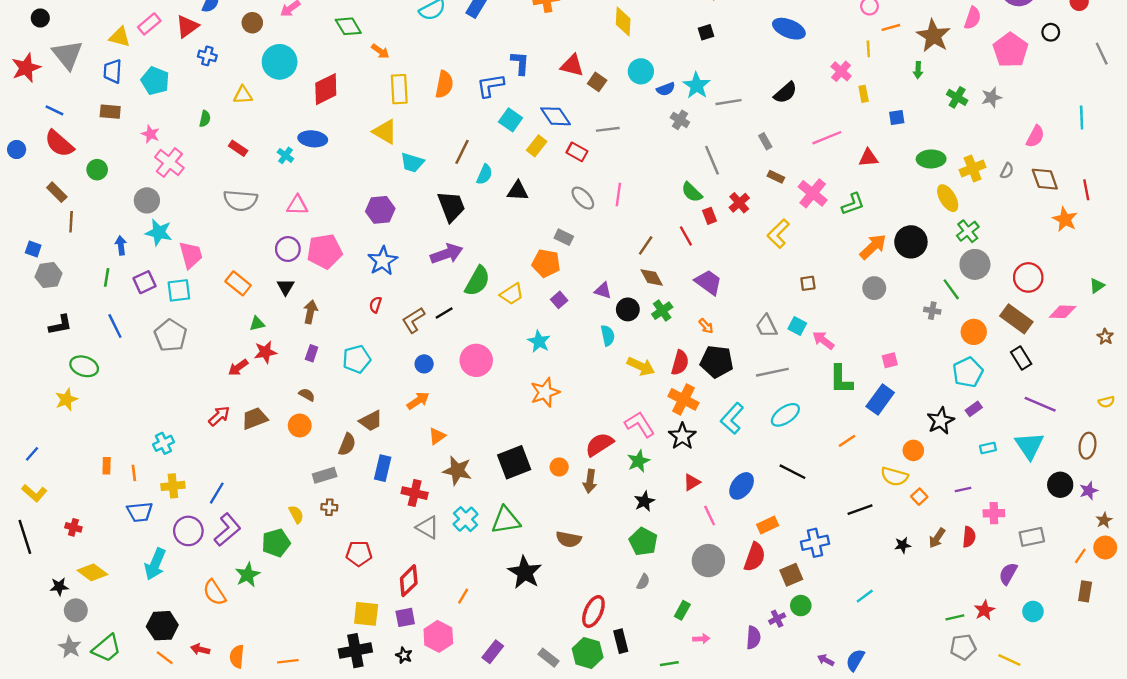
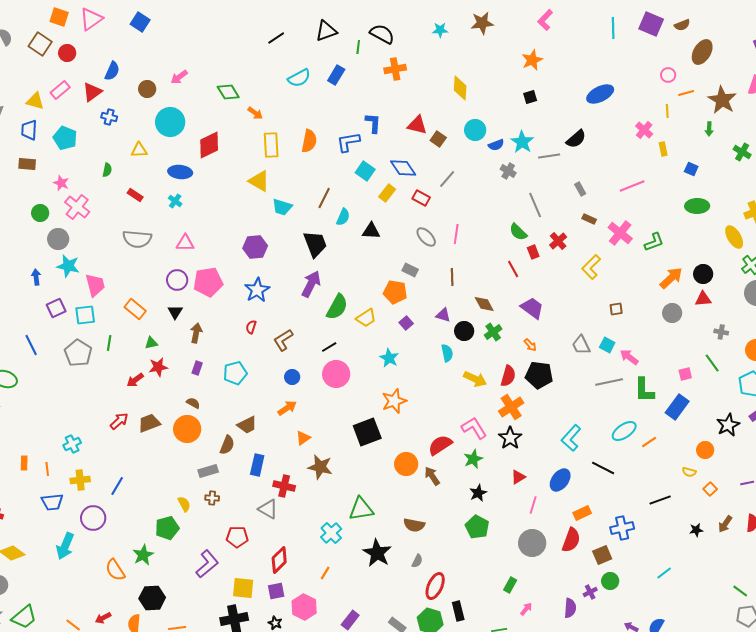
blue ellipse: (789, 29) -> (600, 94), turned -48
black semicircle: (785, 93) -> (576, 139), moved
blue square: (897, 118) -> (691, 169), turned 32
gray line: (608, 129) -> (447, 179), turned -42
blue ellipse: (313, 139) -> (180, 172), moved
red triangle: (868, 158) -> (703, 299), moved
green ellipse: (931, 159) -> (697, 206), moved
green circle: (97, 170) -> (40, 213), moved
black circle: (911, 242) -> (703, 274), size x0.7
brown line: (646, 245) -> (452, 277), moved, turned -36
purple arrow: (447, 254) -> (311, 284), turned -44
green line: (107, 277) -> (109, 343), moved
green line: (951, 289) -> (712, 363), moved
black line: (444, 313) -> (329, 347), moved
gray line: (772, 372) -> (609, 382), moved
orange cross: (684, 399) -> (511, 407), turned 30
cyan ellipse: (785, 415) -> (624, 431), moved
cyan L-shape: (732, 418) -> (571, 438), moved
orange circle: (300, 426) -> (187, 429), size x1.4
black square: (514, 462) -> (367, 432), moved
orange circle: (559, 467) -> (406, 464), size x1.5
yellow semicircle: (894, 476) -> (689, 472), size x0.6
brown arrow: (590, 481) -> (432, 476), turned 138
pink line: (710, 516) -> (533, 505), turned 42
cyan cross: (466, 519) -> (331, 533), moved
gray triangle: (428, 527) -> (268, 509), moved
purple L-shape: (227, 530) -> (207, 564), moved
gray semicircle: (643, 582) -> (417, 561), moved
green line: (955, 617) -> (740, 591), turned 49
black hexagon: (162, 626) -> (152, 598), moved
pink arrow: (701, 639) -> (526, 609), turned -48
red arrow: (200, 649) -> (103, 618), turned -42

